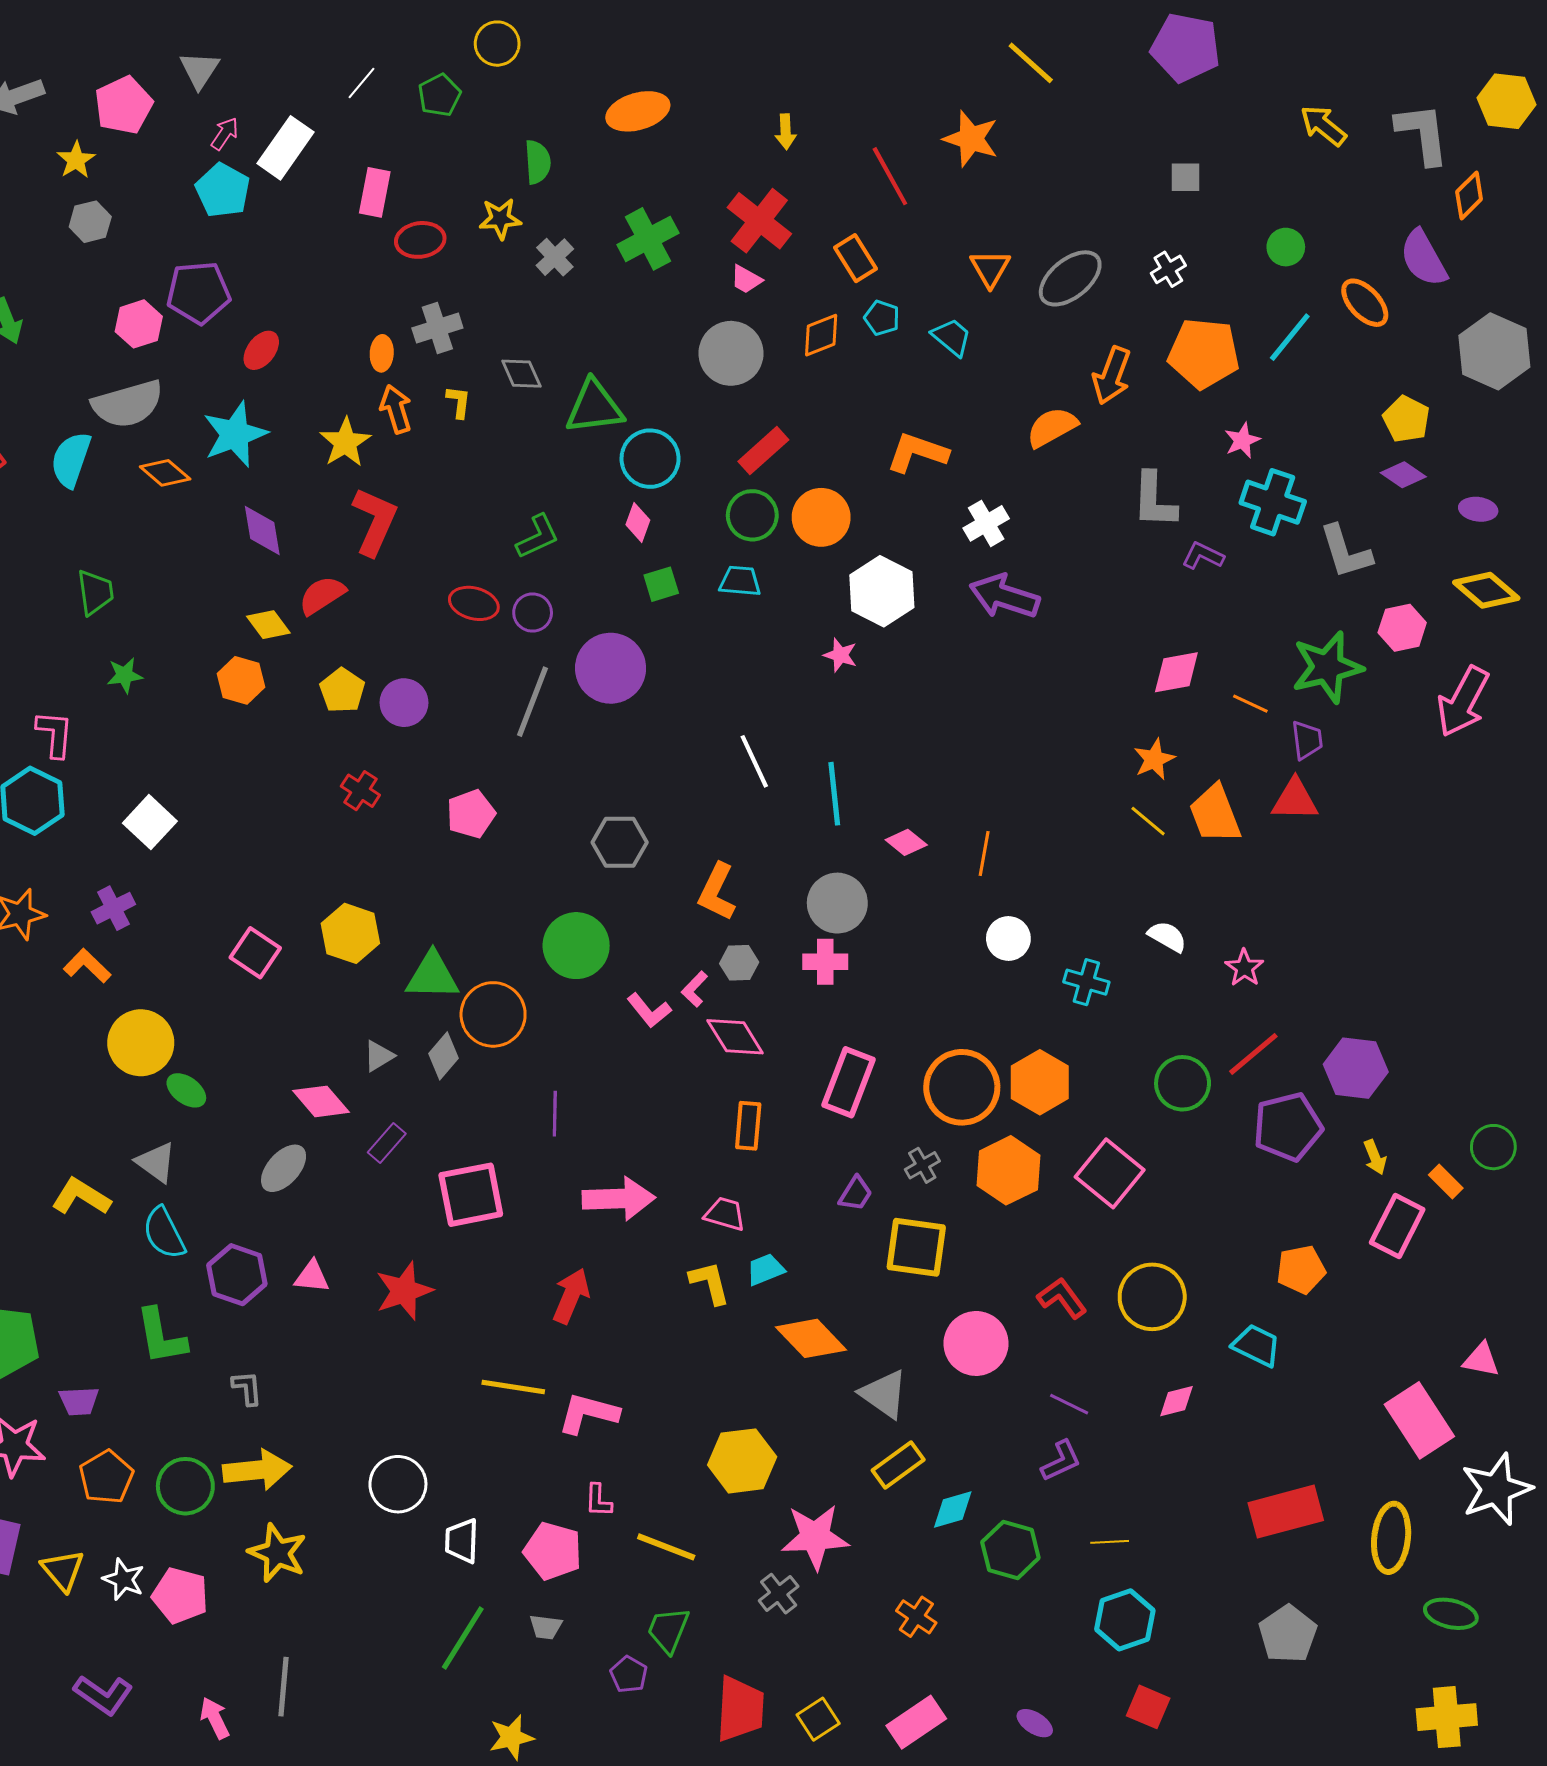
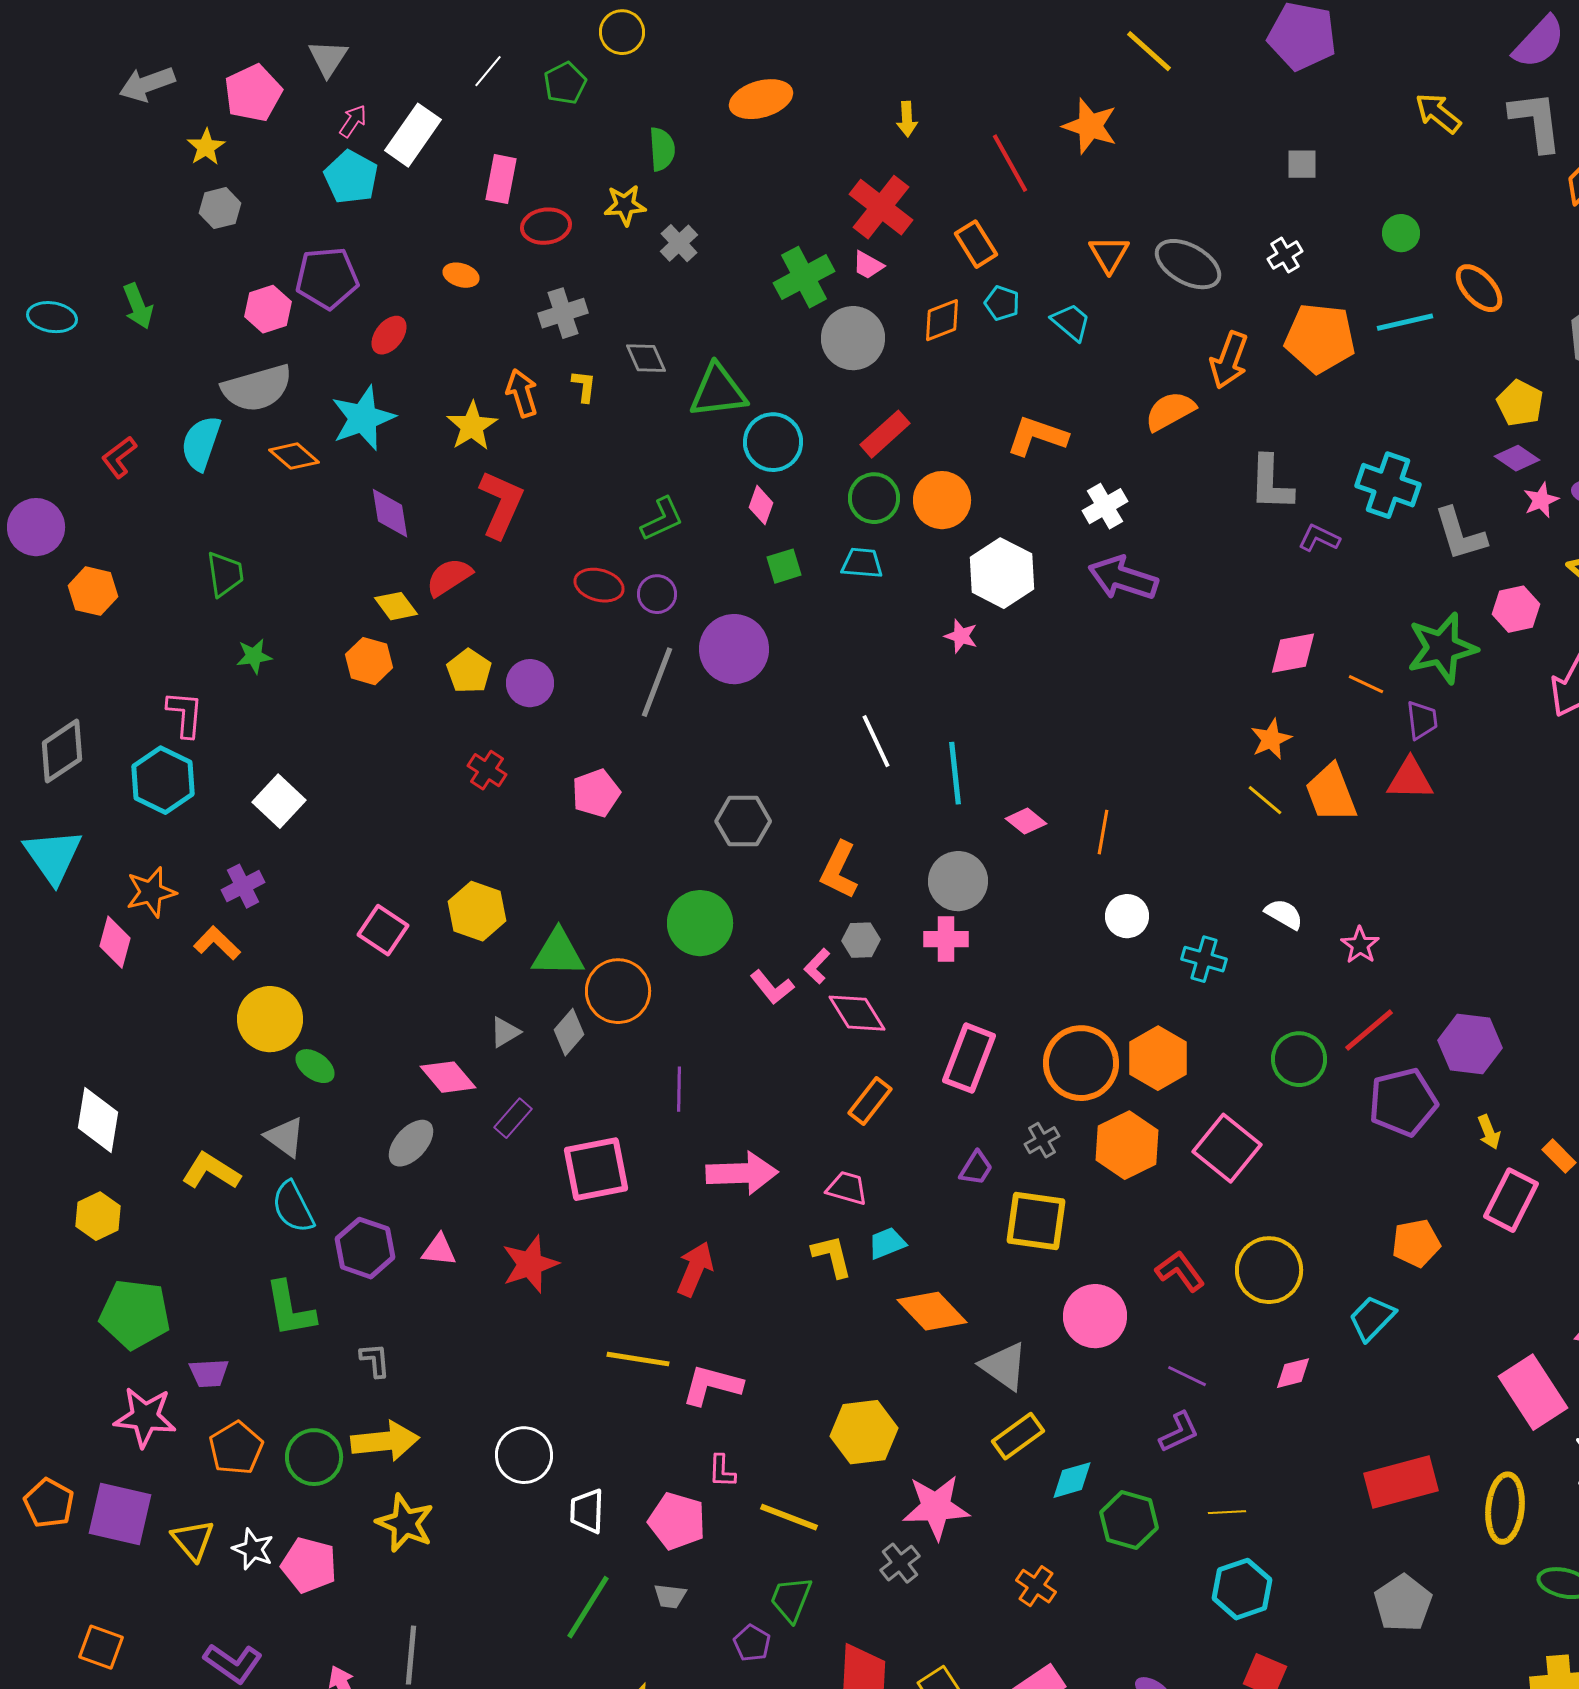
green cross: (648, 239) -> (804, 277), moved
purple semicircle: (1423, 258) -> (1539, 42), moved, turned -108
gray ellipse: (1070, 278) -> (1188, 264), turned 68
cyan line: (1290, 337) -> (1405, 322), turned 38
orange ellipse: (382, 353) -> (461, 275), moved, turned -76
pink star: (1242, 440) -> (1541, 500), moved
orange rectangle: (748, 1126) -> (870, 1101), turned 33
cyan trapezoid: (1256, 1345) -> (1372, 1318), turned -72

